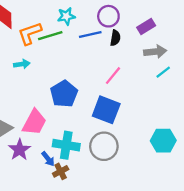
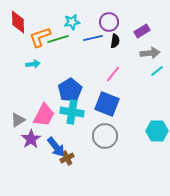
cyan cross: (66, 145) -> (72, 112), moved
blue arrow: (48, 159) -> (56, 147), size x1.5

